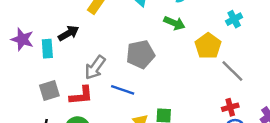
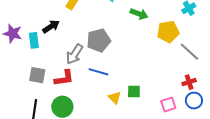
yellow pentagon: (208, 46) -> (168, 32), turned 30
gray pentagon: (140, 54) -> (99, 40), moved
gray square: (49, 90) -> (37, 75), turned 30

